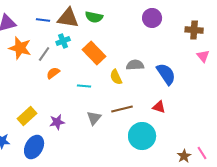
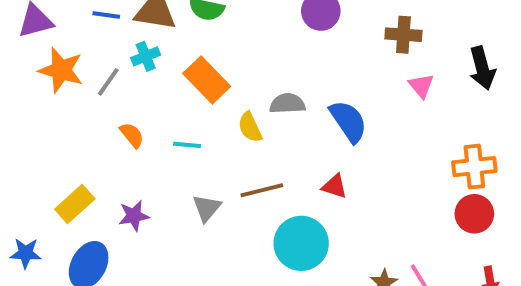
orange semicircle: (53, 73) -> (132, 135), moved, turned 88

